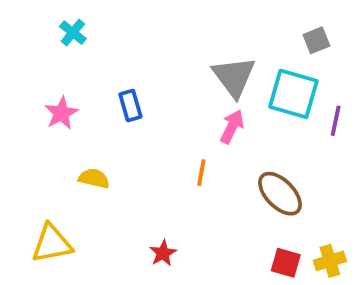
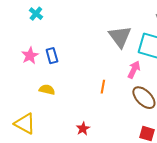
blue rectangle: (130, 105) -> (52, 56), moved
pink arrow: (232, 127) -> (134, 70), moved
yellow triangle: (52, 244) -> (25, 124), turned 40

